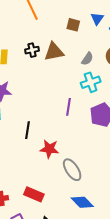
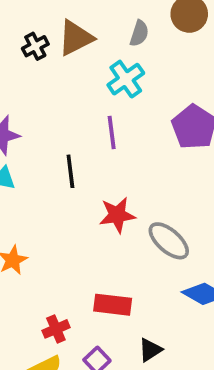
cyan cross: (91, 82) -> (126, 79), moved
purple line: (69, 107) -> (112, 133), moved
black line: (27, 130) -> (70, 171), moved

